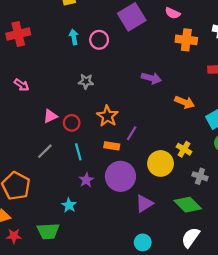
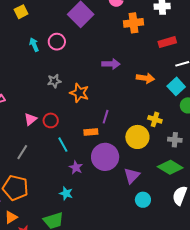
orange star: (107, 116) -> (79, 93), moved
gray line: (45, 151) -> (22, 152), moved
cyan circle: (143, 242) -> (143, 200), moved

